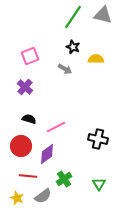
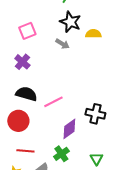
black star: (73, 47) -> (70, 22), size x1.5
black semicircle: (29, 119) -> (26, 94), size x1.5
purple diamond: (47, 154) -> (69, 129), moved

